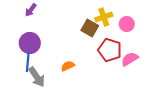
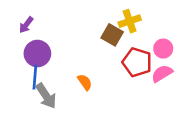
purple arrow: (31, 10) -> (26, 25), moved
pink circle: (127, 24) -> (163, 49), moved
orange semicircle: (68, 66) -> (85, 82), turned 80

